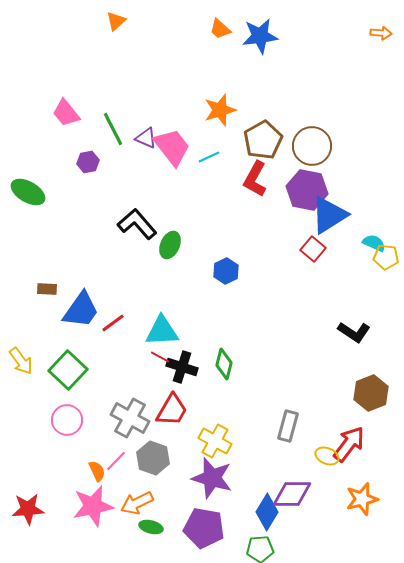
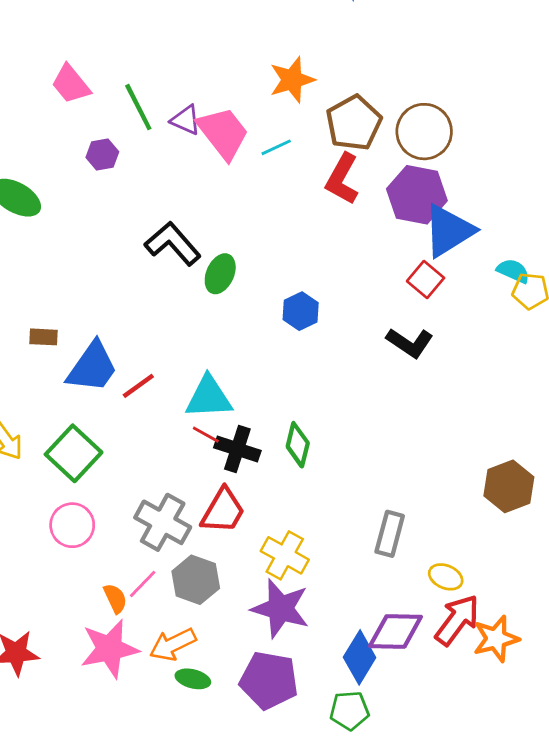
black L-shape: (354, 332) -> (410, 343), moved
red arrow: (349, 444) -> (457, 620), moved

